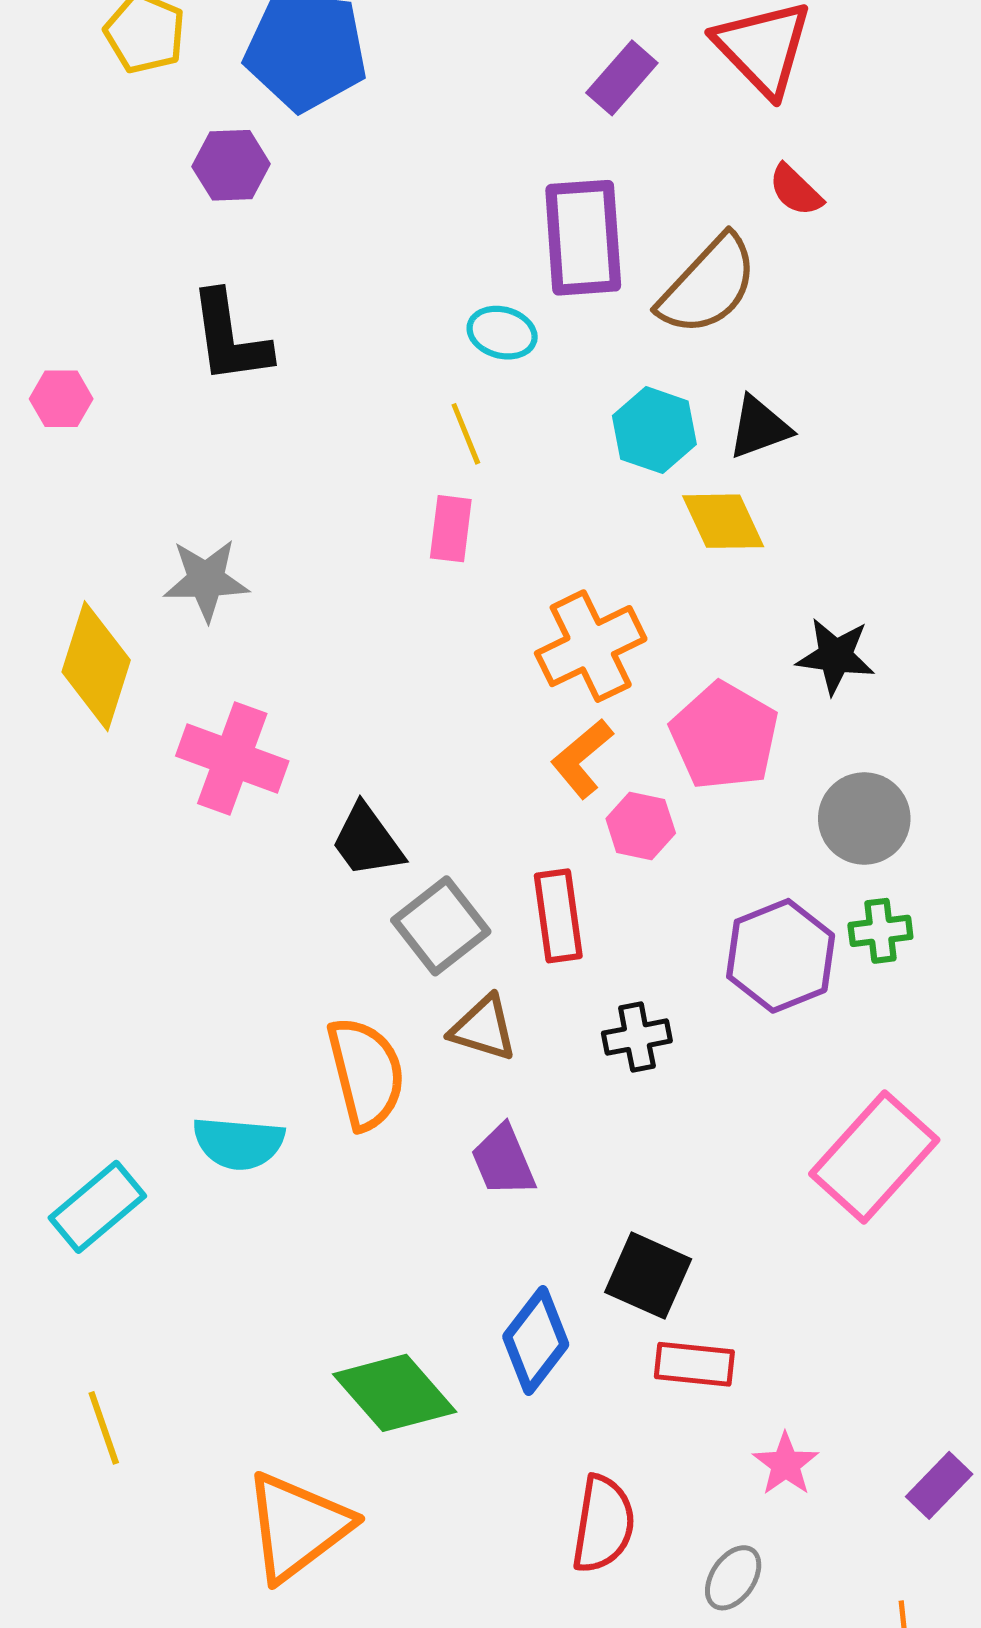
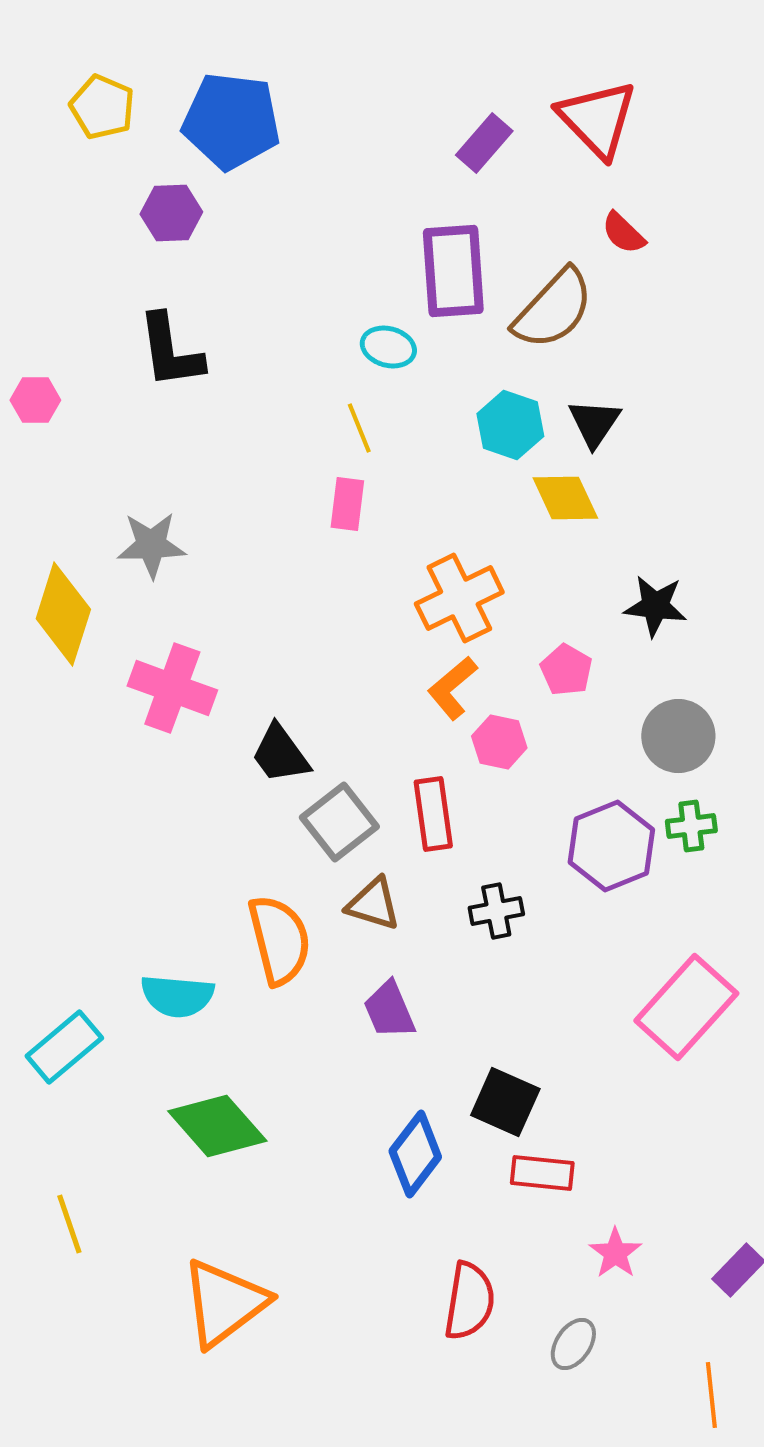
black triangle: (759, 428) -> (594, 423), turned -36
pink pentagon: (724, 736) -> (566, 670), size x0.6
green diamond: (395, 1393) -> (217, 1126), moved

